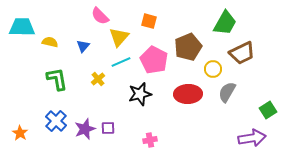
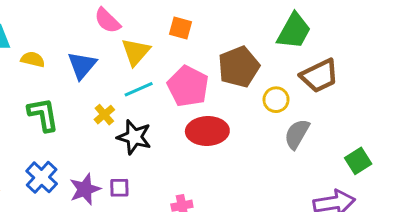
blue triangle: (83, 46) -> (82, 65), size x1.5
black star: (140, 94) -> (134, 137), moved, turned 30
red ellipse: (188, 94) -> (207, 131), moved

